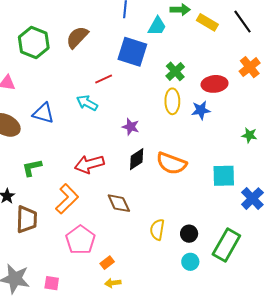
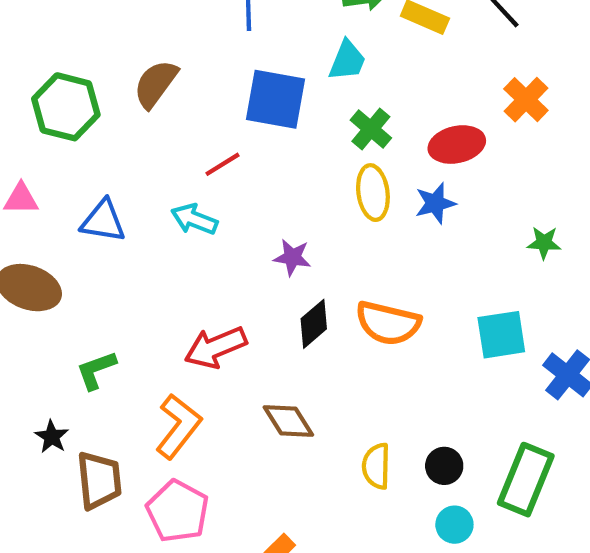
cyan trapezoid: (157, 26) -> (347, 61), moved
blue triangle: (43, 113) -> (103, 221), moved
pink pentagon: (80, 240) -> (178, 511), moved

